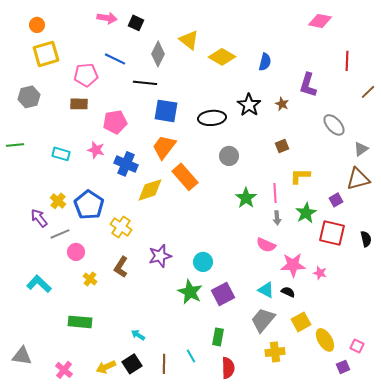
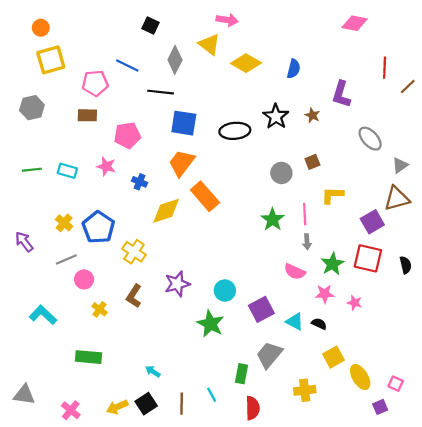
pink arrow: (107, 18) -> (227, 20), moved
brown line: (368, 92) -> (408, 86), moved
green line: (15, 145) -> (32, 170), moved
gray circle: (229, 156) -> (281, 173), moved
blue cross: (126, 164) -> (139, 182), size x0.6
purple square: (336, 200) -> (372, 222), size x1.5
green star: (306, 213) -> (332, 264), moved
purple arrow: (39, 218) -> (24, 242), moved
pink star: (293, 265) -> (325, 294), size x0.7
purple square: (223, 294) -> (261, 309), moved
gray trapezoid: (263, 320) -> (269, 355), moved

